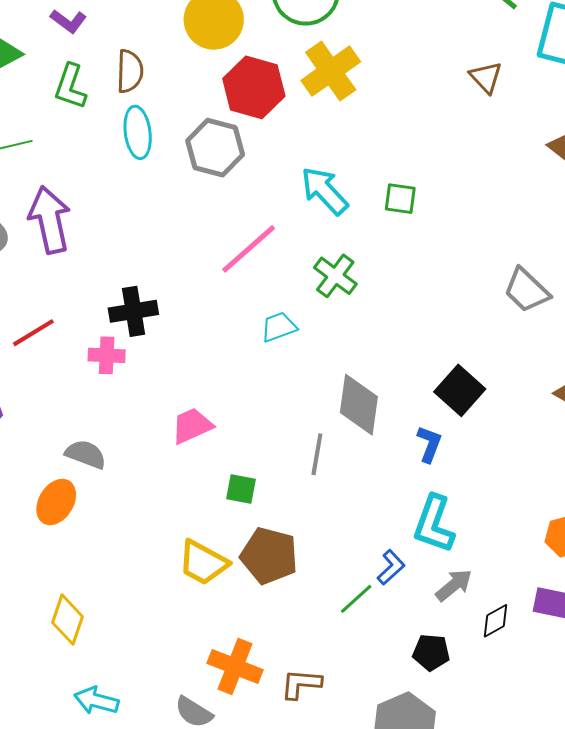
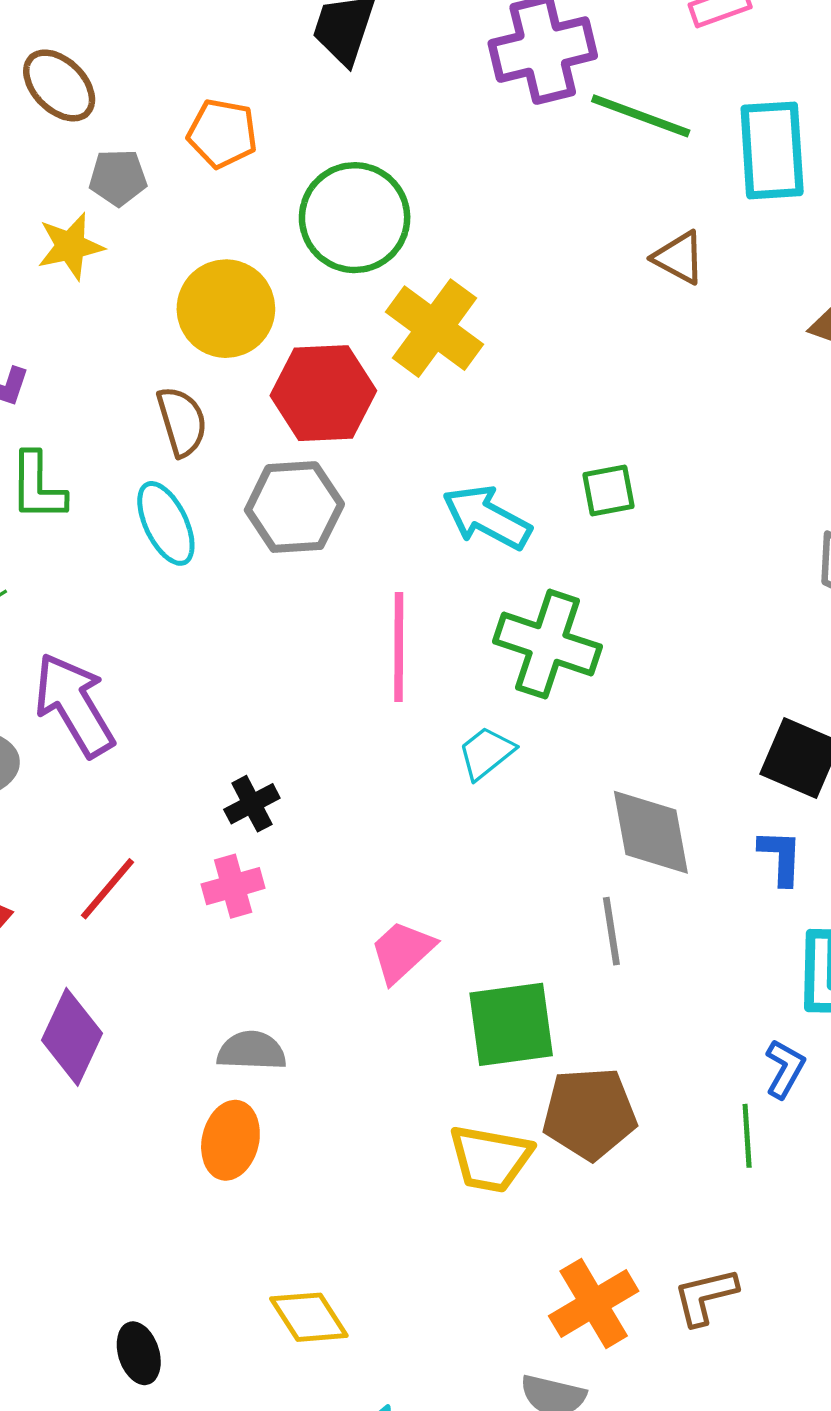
brown semicircle: (130, 71) -> (182, 421), moved
pink line: (249, 249) -> (399, 647), turned -30
green cross: (335, 276) -> (547, 644), size x1.4
black cross: (133, 311) -> (252, 804), size x0.7
green square: (241, 489) -> (511, 1024), size x1.8
green line: (356, 599) -> (747, 1136), turned -33
yellow diamond: (68, 620) -> (309, 1317), turned -33
orange cross: (235, 666) -> (594, 1304), turned -34

